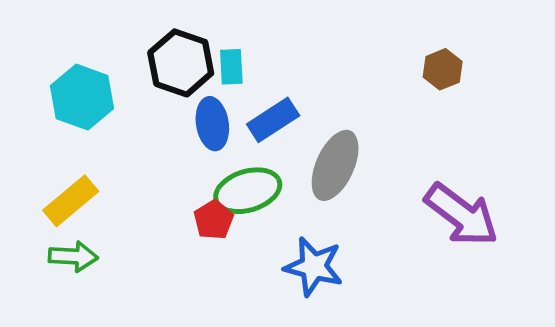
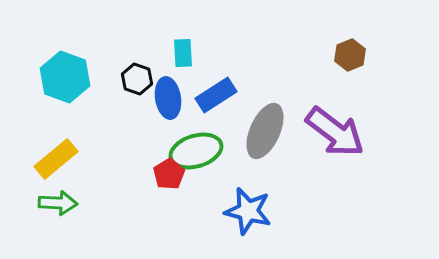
black hexagon: (181, 63) -> (137, 79), moved, size x0.6
purple arrow: (462, 215) -> (335, 132), moved

